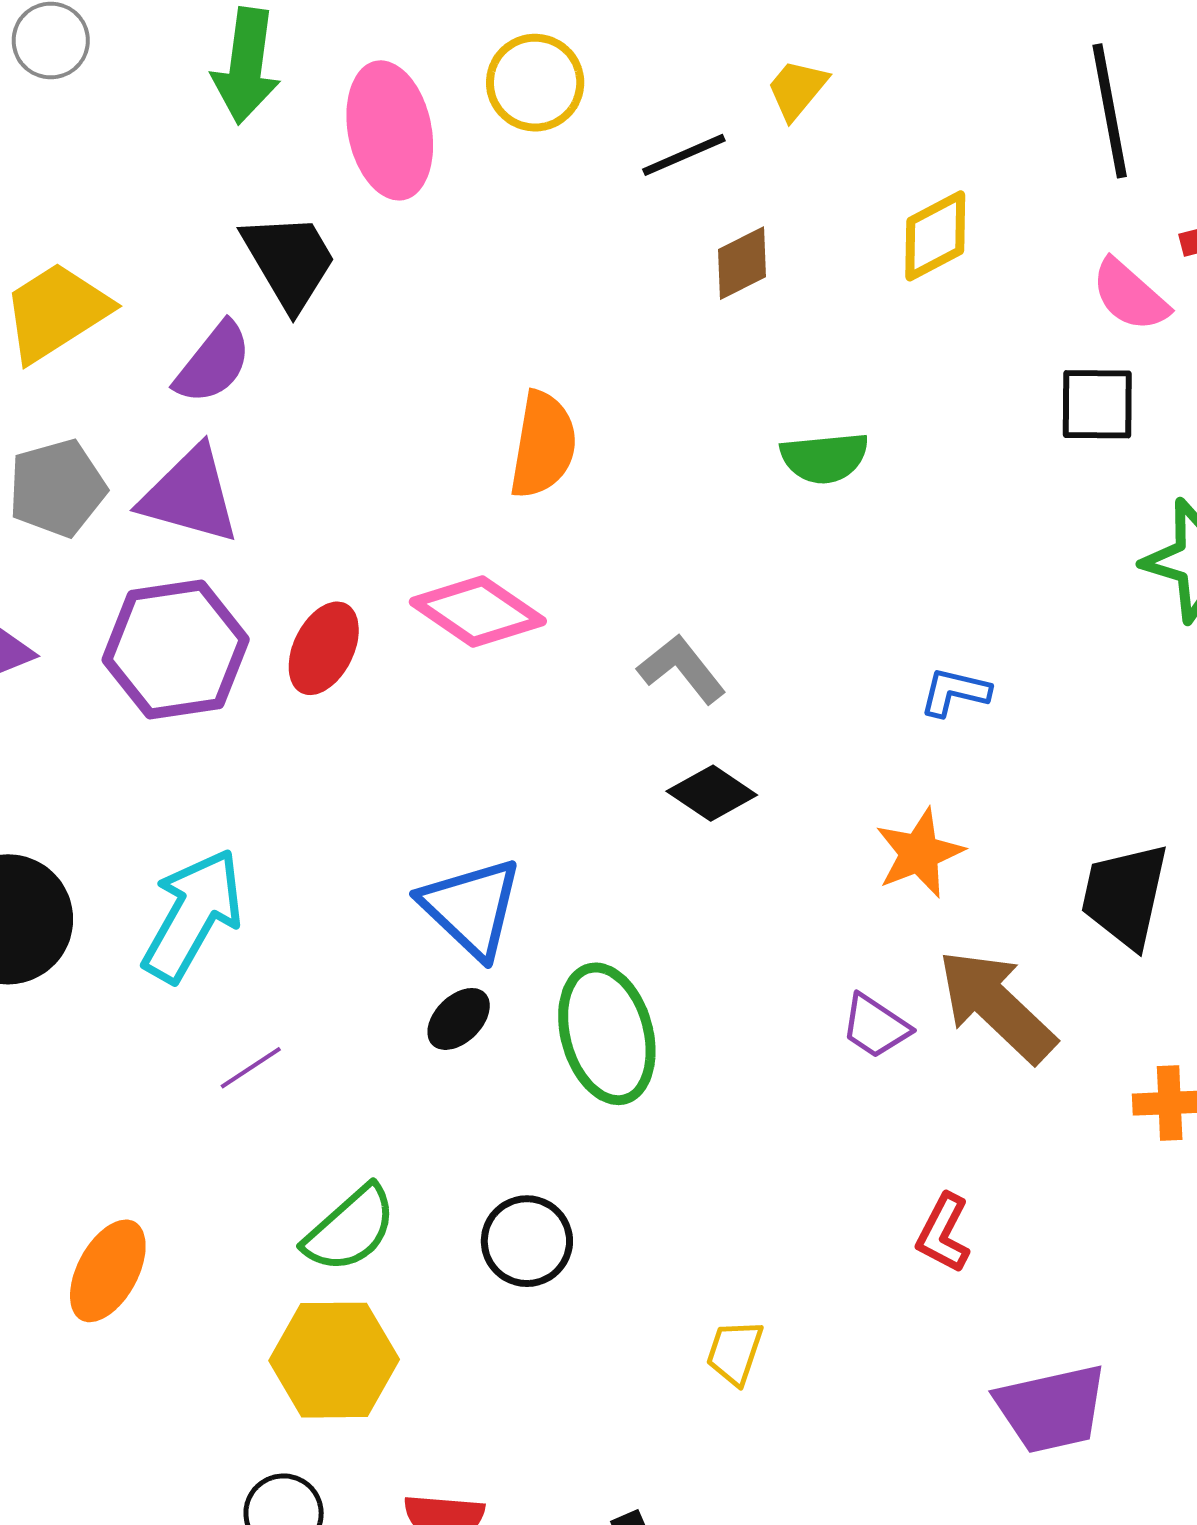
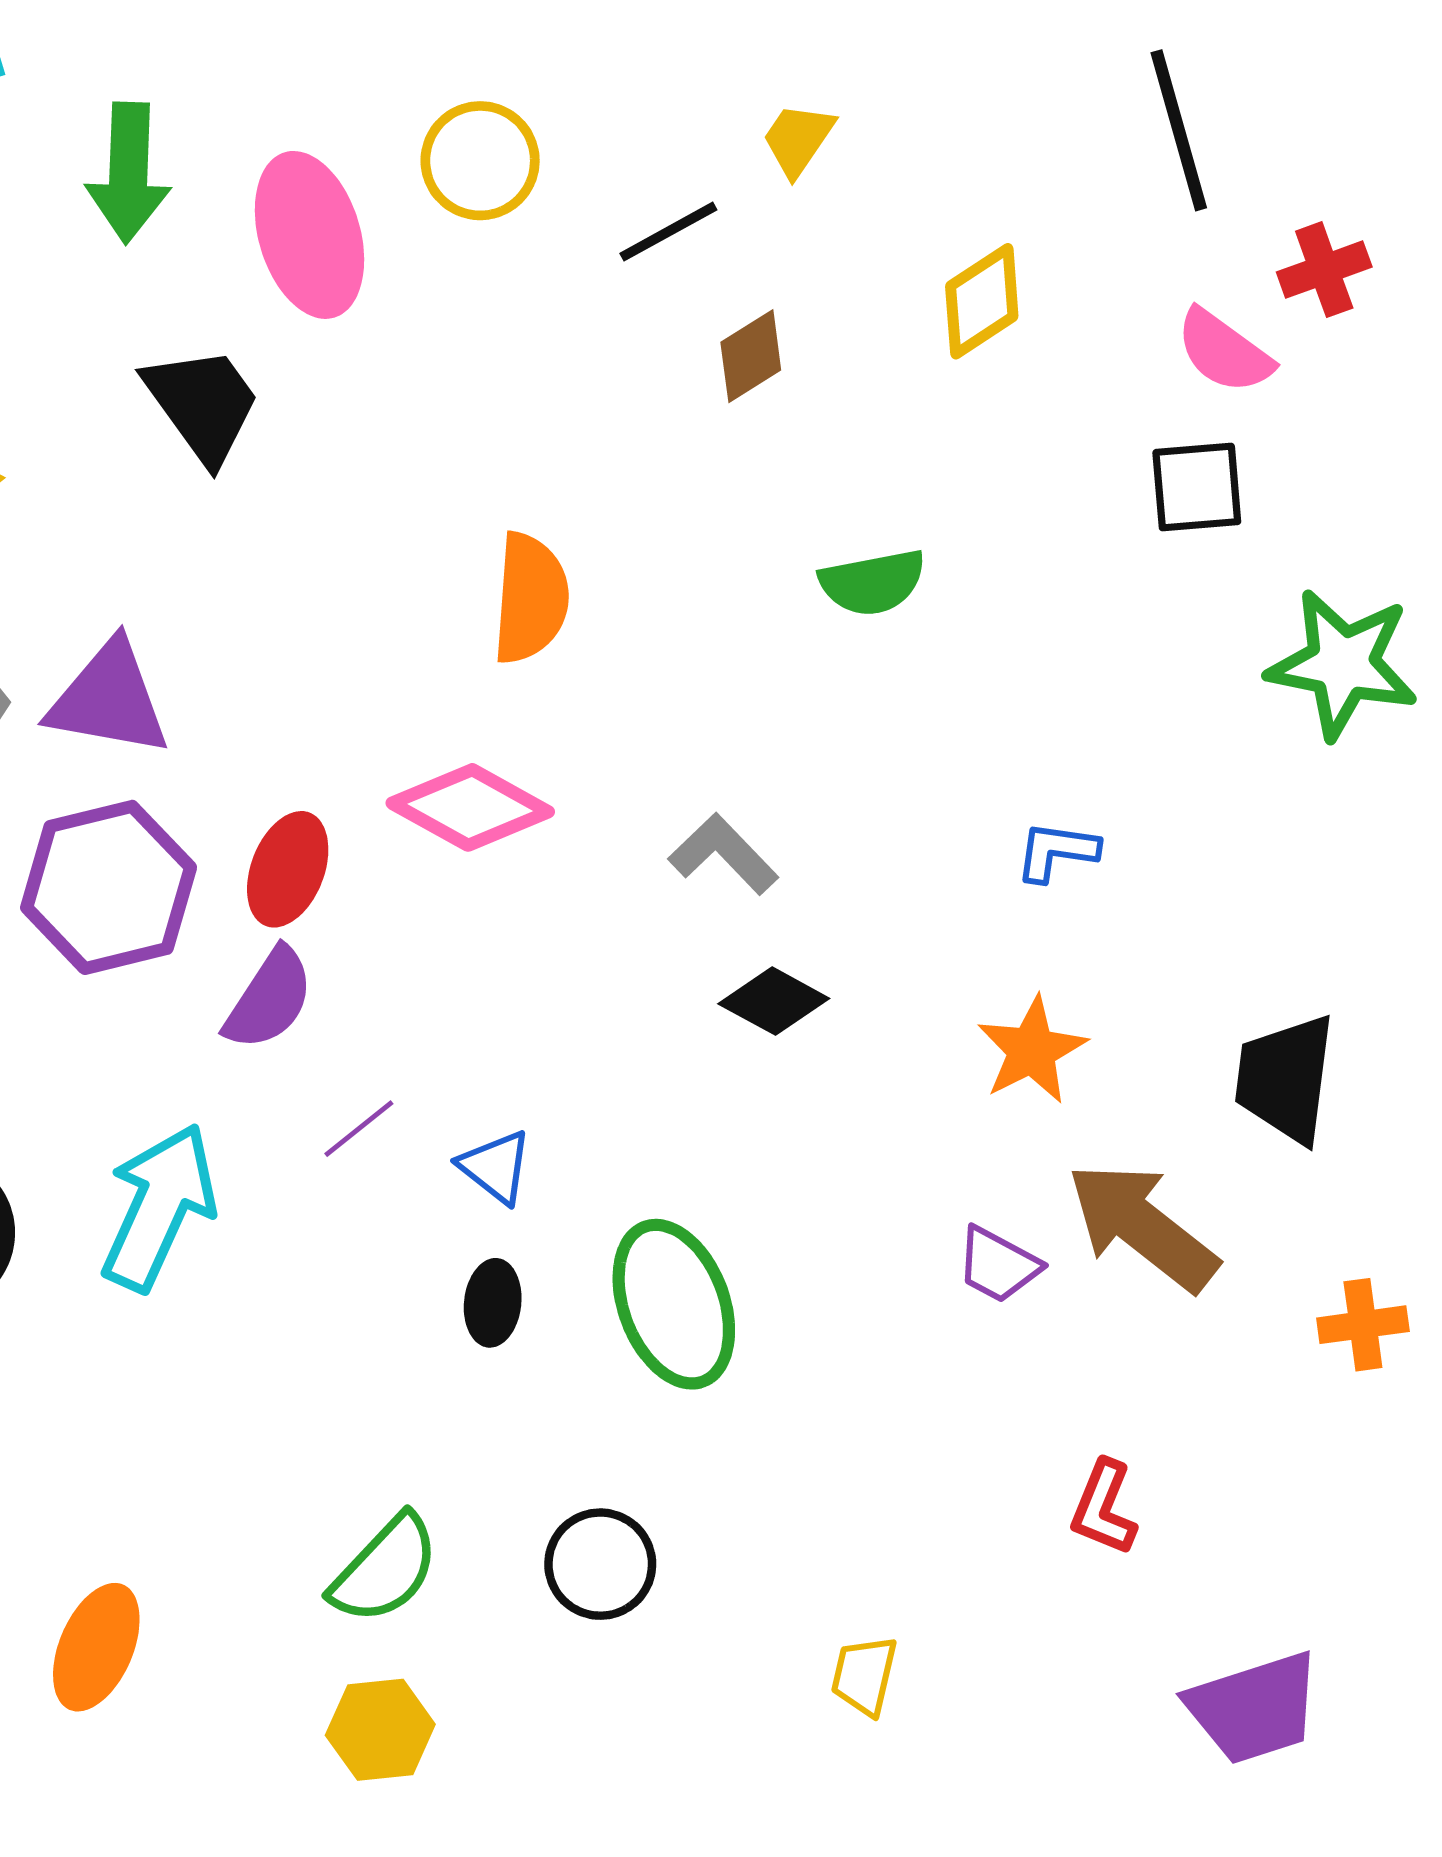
purple semicircle: (213, 363) -> (269, 999), moved
blue triangle: (471, 908) -> (496, 1167), size x0.6
black ellipse: (459, 1019) -> (493, 1303), turned -34
purple line: (251, 1068) -> (359, 1129), moved
yellow hexagon: (334, 1360) -> (380, 1730), size x0.7

